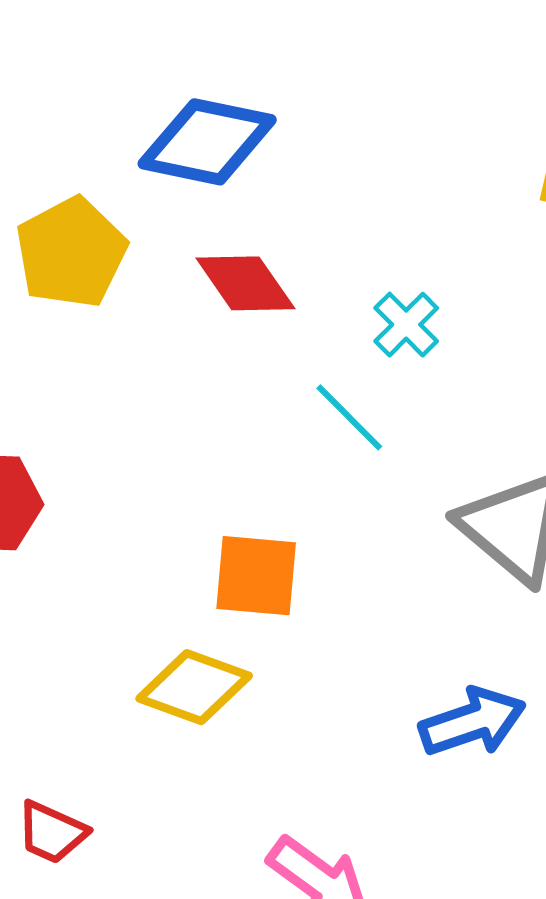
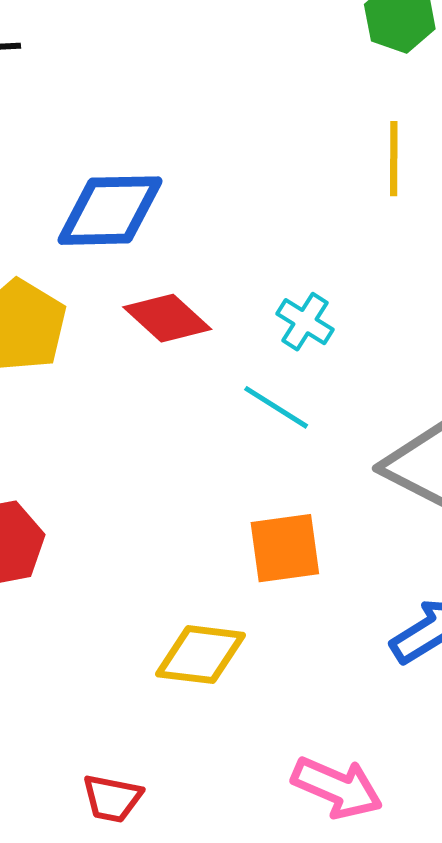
orange square: (256, 576) -> (285, 548), moved

